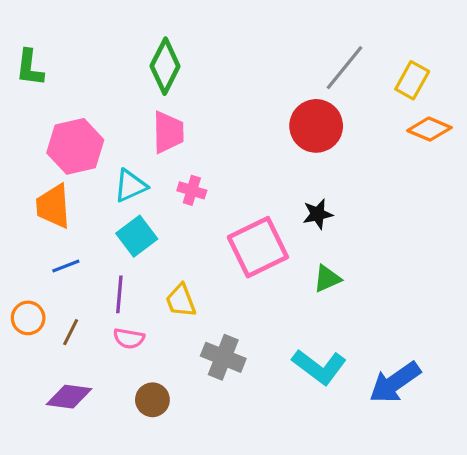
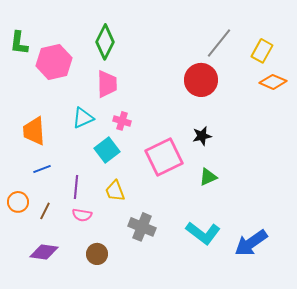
pink hexagon: (75, 146) -> (54, 62), moved
cyan square: (137, 236) -> (107, 150), moved

